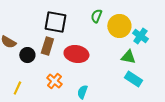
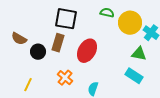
green semicircle: (96, 16) -> (107, 13), turned 80
red ellipse: (76, 54) -> (87, 51), turned -70
cyan rectangle: (133, 79) -> (134, 76), moved

